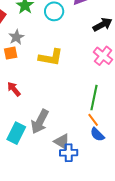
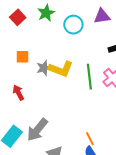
gray star: (16, 37) -> (44, 68), moved
green line: (94, 98) -> (89, 77), moved, turned -30

